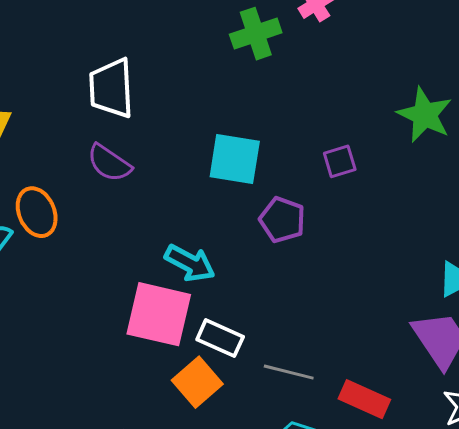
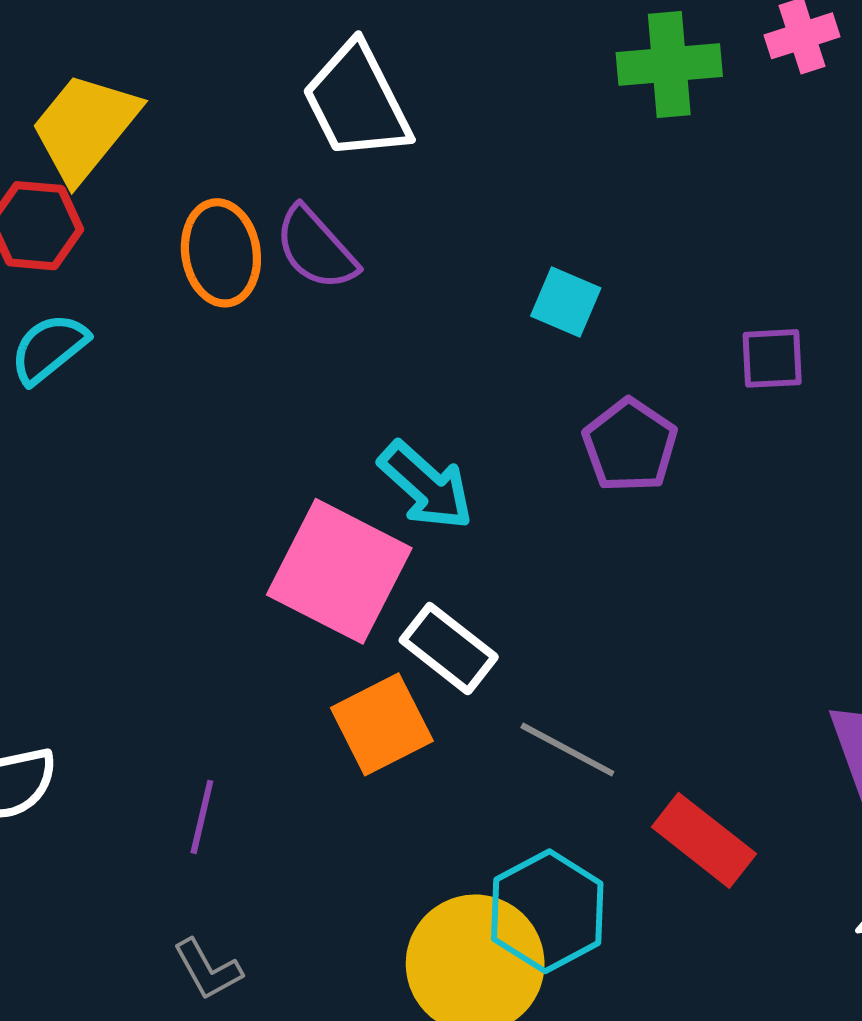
white trapezoid: (111, 88) -> (357, 101), turned -38
cyan square: (235, 159) -> (566, 302), size x0.6
orange ellipse: (37, 212) -> (221, 253), moved

